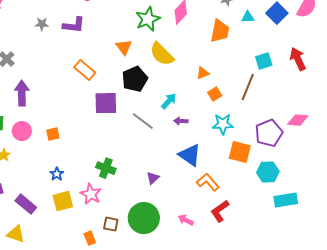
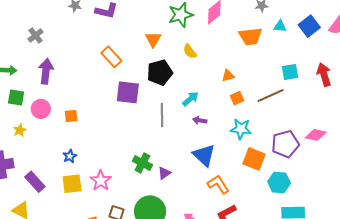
orange trapezoid: (220, 31) -> (250, 36), turned 65
yellow semicircle: (162, 54) -> (190, 51), size x0.6
brown line: (248, 87) -> (271, 96), turned 36
gray line: (143, 121) -> (162, 115), turned 45
green cross: (106, 168) -> (142, 163), moved

